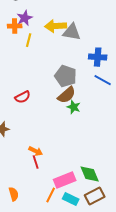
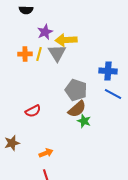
purple star: (25, 18) -> (45, 32), moved
orange cross: (15, 26) -> (25, 54), moved
gray triangle: (72, 32) -> (57, 53), moved, turned 48
orange arrow: (36, 151) -> (46, 153), moved, turned -48

